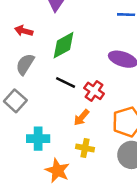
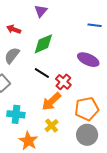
orange arrow: (81, 118) -> (51, 102), size x1.5
yellow cross: (85, 148) -> (52, 126), turned 32

